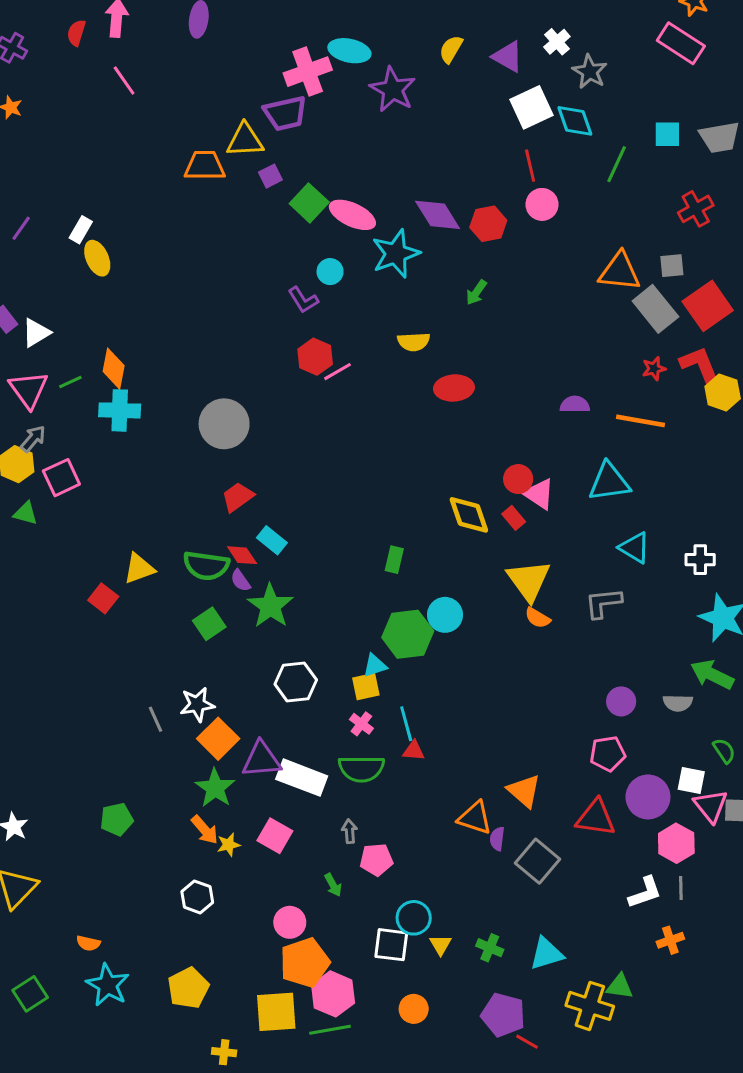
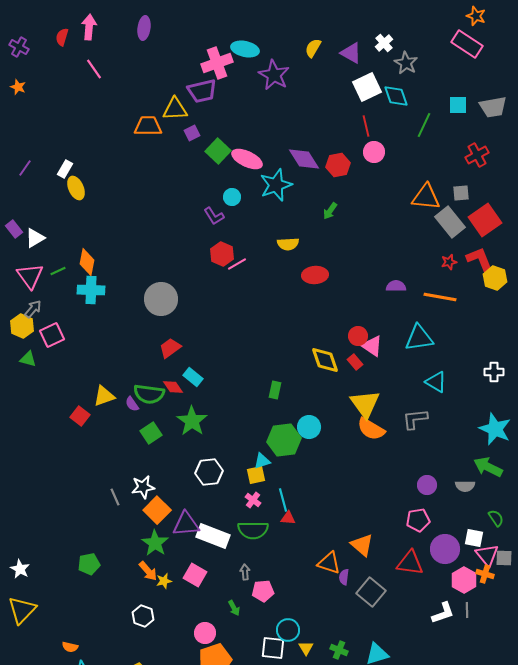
white cross: (700, 560) -> (494, 372), moved
purple semicircle: (241, 581) -> (132, 404), moved
orange semicircle: (538, 618) -> (371, 429), size x1.6
orange cross: (670, 940) -> (485, 574), moved, turned 36

